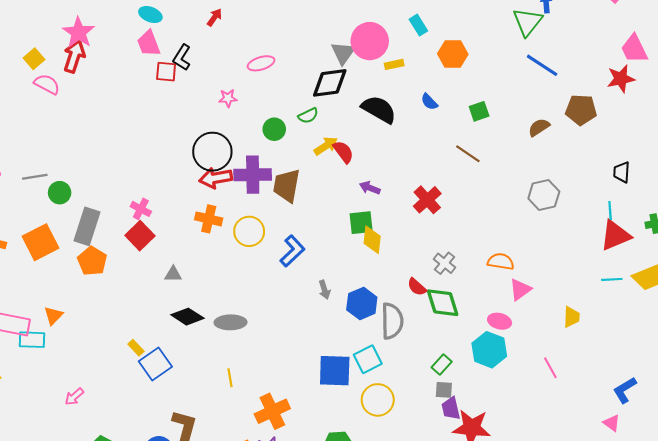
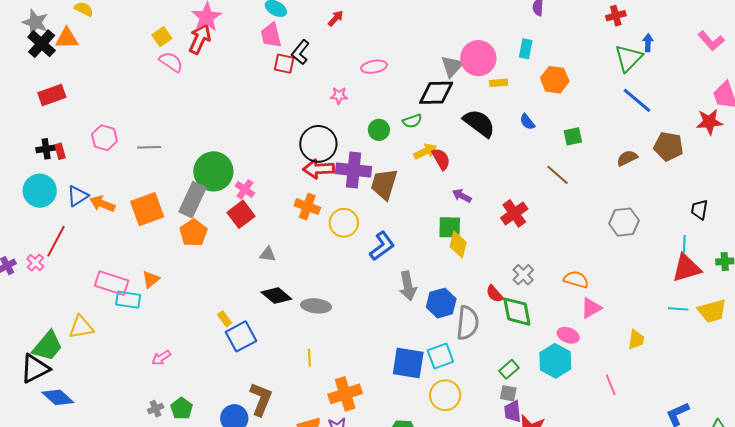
cyan rectangle: (418, 25) -> (526, 49), turned 36
green circle: (60, 193) -> (213, 171), moved, size x1.8
gray arrow: (324, 290) -> (408, 286), size x1.6

